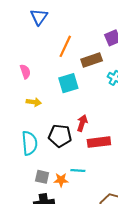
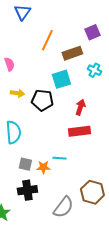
cyan square: (68, 83) -> (61, 79), moved
red arrow: (82, 123) -> (80, 107), moved
black pentagon: (60, 136) -> (42, 100), moved

